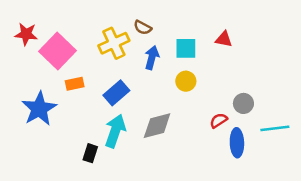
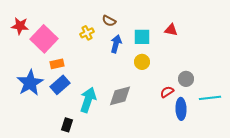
yellow cross: (114, 43) -> (87, 33), size x0.6
blue rectangle: (116, 93) -> (60, 85), moved
black rectangle: (90, 153) -> (67, 125), moved

